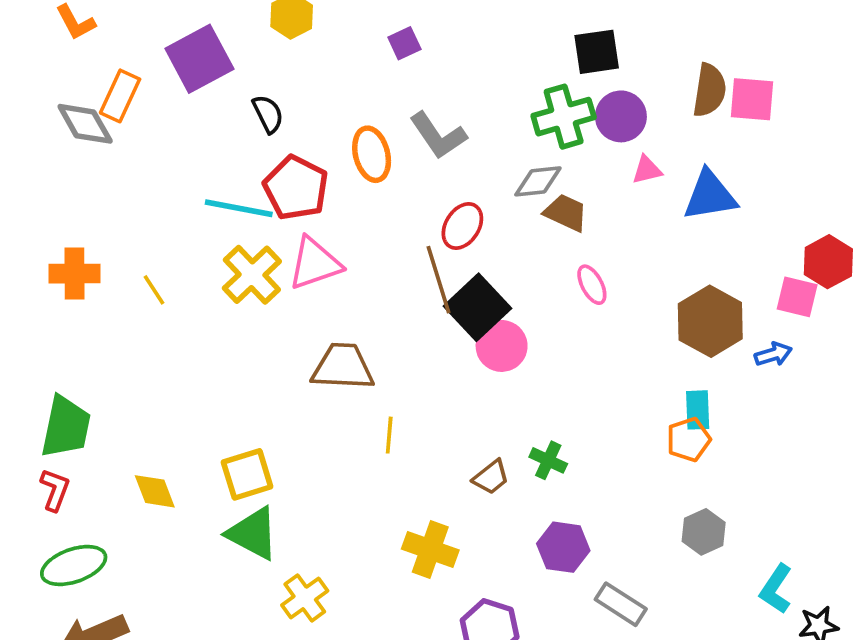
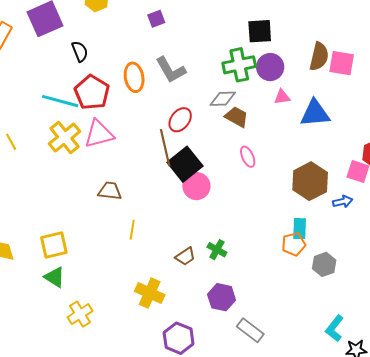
brown trapezoid: (343, 367) -> (110, 191), size x0.7
gray hexagon: (704, 532) -> (324, 264), moved
green triangle: (253, 533) -> (55, 277), size x0.7

